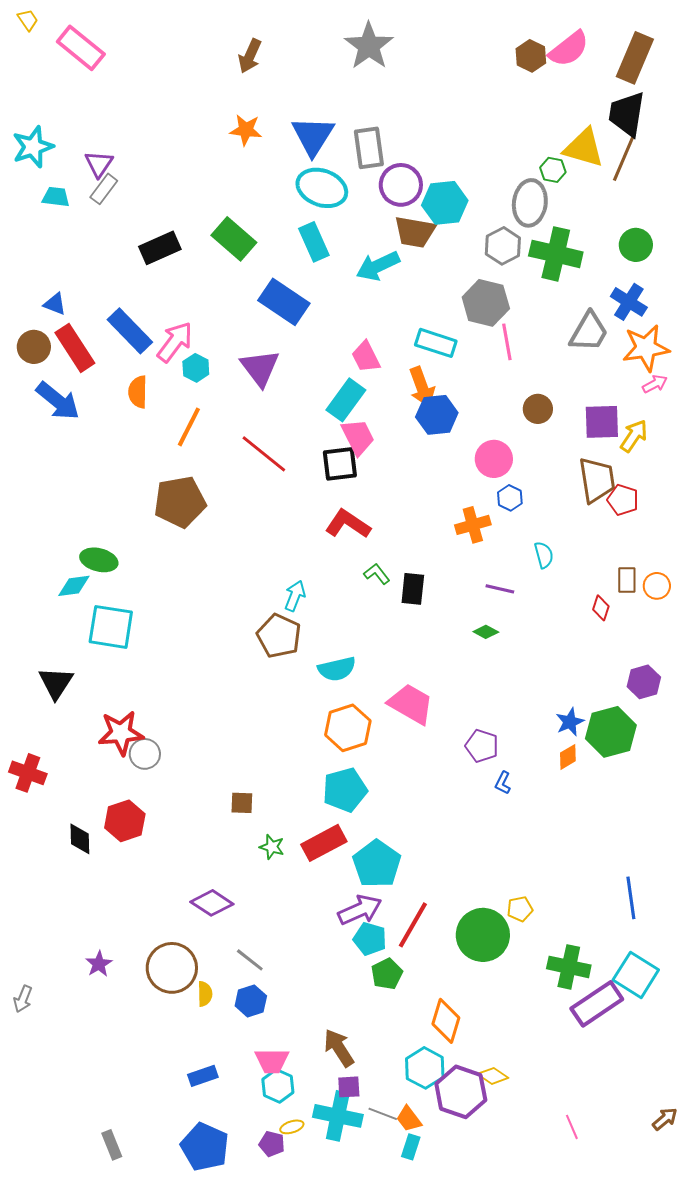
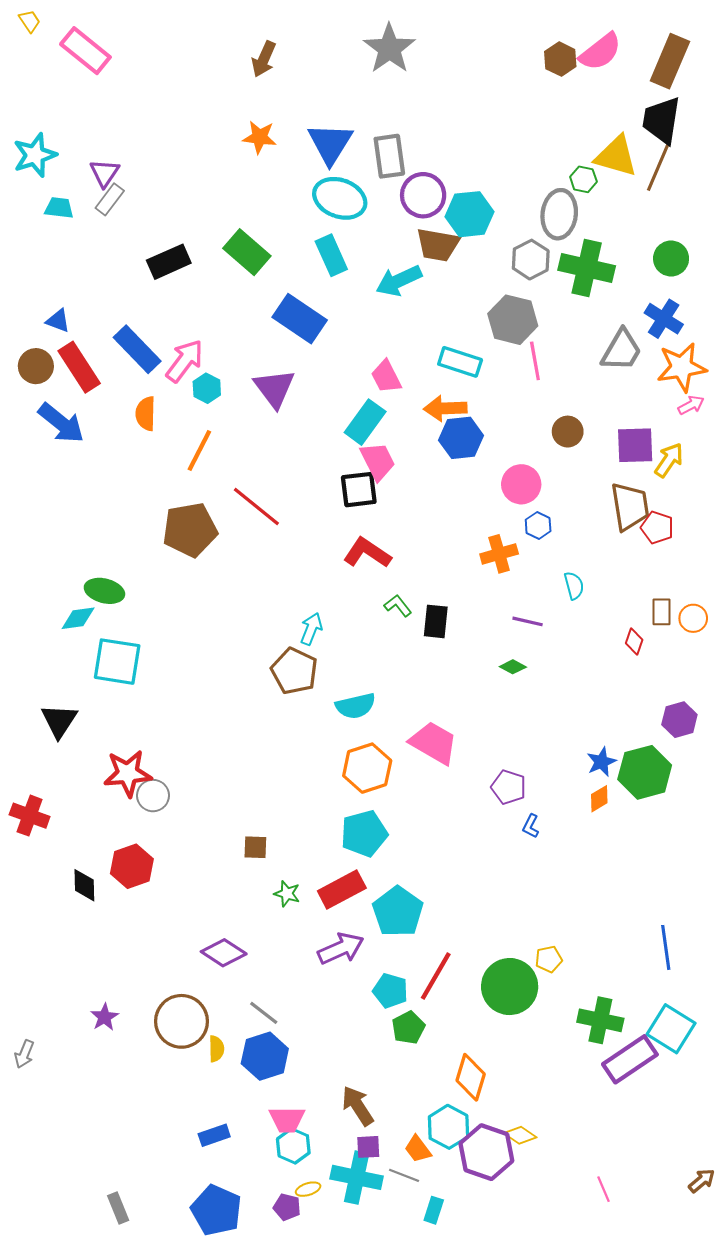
orange arrow: (422, 387) -> (445, 408), turned 108
red line: (264, 454) -> (256, 506), moved
purple arrow: (360, 910) -> (341, 949), moved
blue hexagon: (251, 1001) -> (265, 1056), size x1.4
orange trapezoid: (409, 1119) -> (418, 1149), moved

